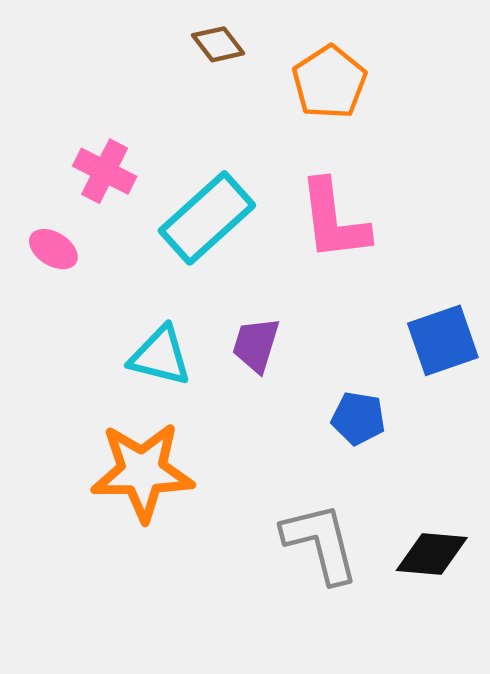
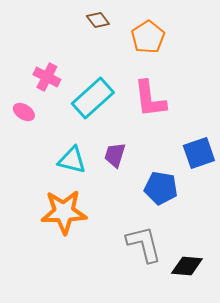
blue pentagon: (358, 418) -> (161, 188), size x1.4
black diamond: (432, 554) -> (187, 266), moved

